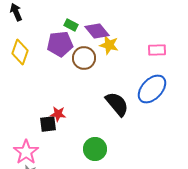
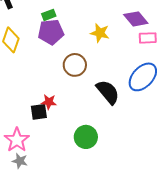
green rectangle: (71, 25) -> (49, 15), moved, turned -48
purple diamond: (97, 31) -> (136, 19), moved
brown circle: (84, 58) -> (75, 65), moved

